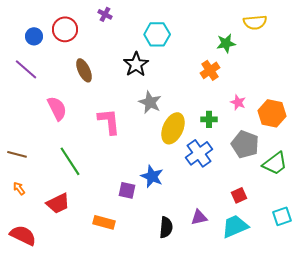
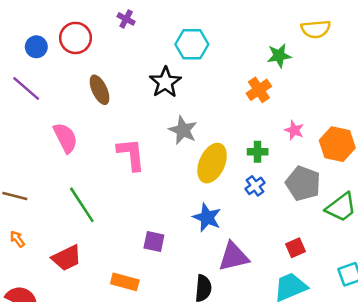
blue cross: (199, 153) -> (255, 186), moved, size x0.6
blue star: (152, 176) -> (207, 217), moved
purple triangle: (199, 217) -> (234, 257), moved, size x1.5

